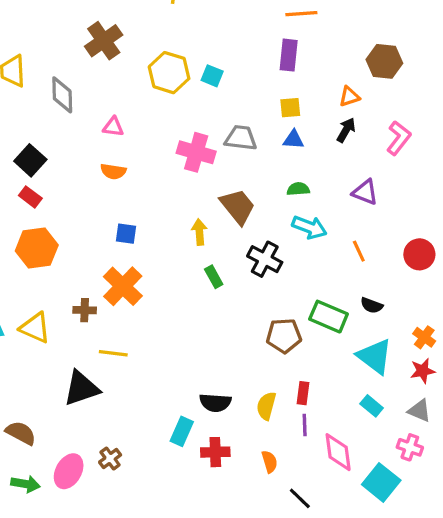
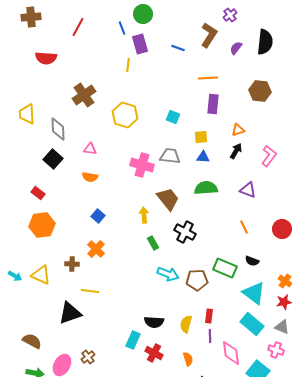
purple rectangle: (289, 55) -> (213, 104), moved
brown hexagon: (384, 61) -> (260, 91), moved
cyan square: (212, 76) -> (173, 117), moved
black square: (30, 160) -> (53, 159), moved
green semicircle: (298, 189) -> (206, 188), size x1.6
cyan arrow: (309, 227) -> (168, 274), moved
blue square: (126, 234) -> (98, 216), turned 32
orange cross: (123, 286) -> (96, 249), size x0.7
cyan rectangle: (372, 406) -> (252, 324), size x1.6
red cross: (215, 452) -> (154, 353), turned 30

